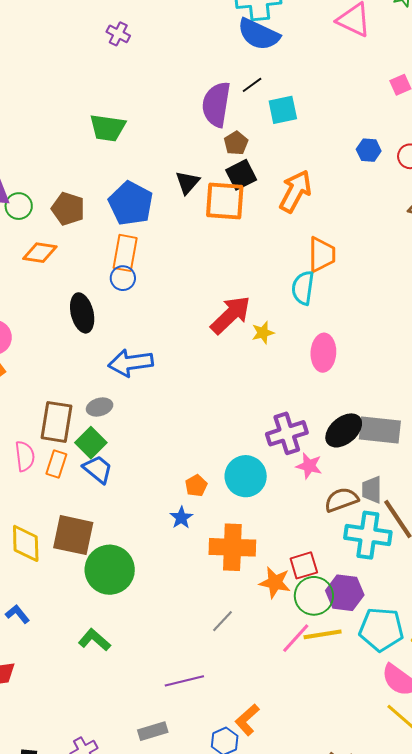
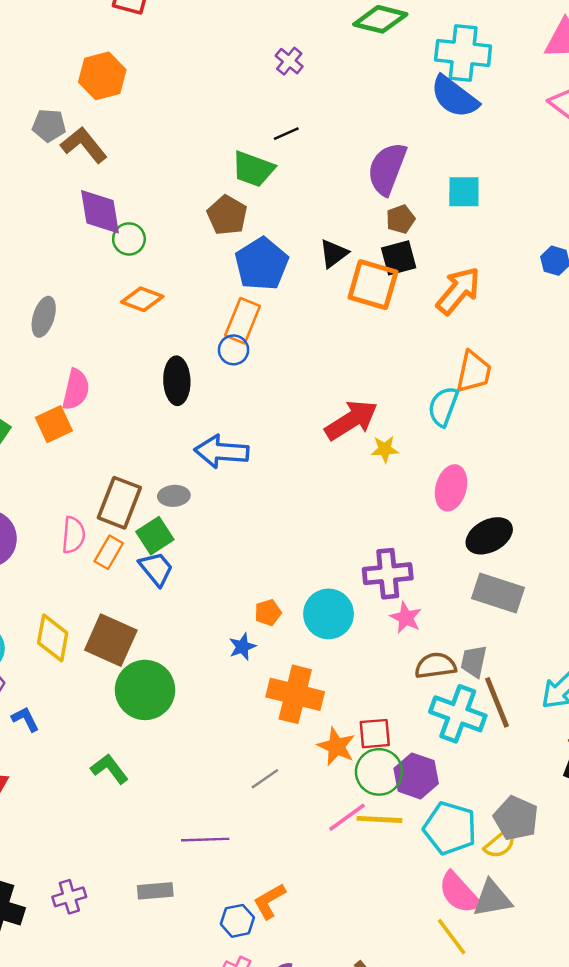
black line: (252, 85) -> (286, 134), moved
brown pentagon: (68, 209) -> (227, 215), moved
black ellipse: (344, 430) -> (489, 536), moved

